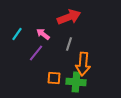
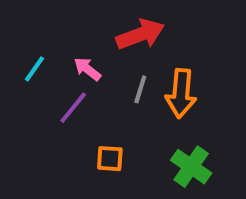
orange arrow: (83, 64) -> (181, 93), moved
green cross: (76, 82) -> (191, 167), moved, turned 30

